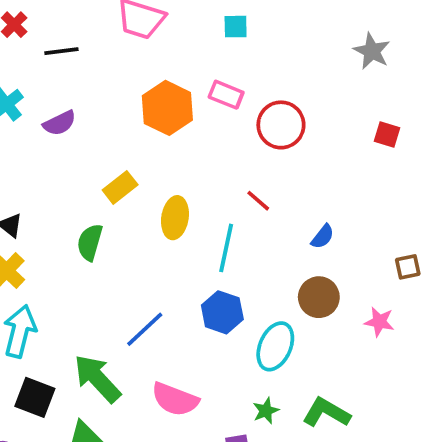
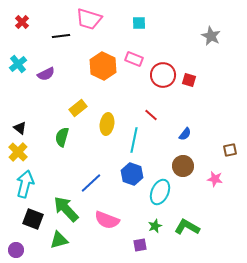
black line: (61, 51) -> (61, 36), moved
red square: (387, 134) -> (189, 80), moved

